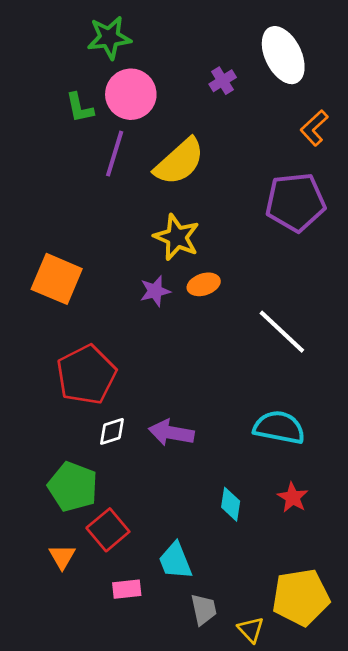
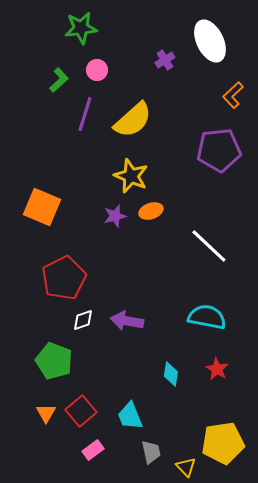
pink circle: (131, 94) -> (97, 70), size x0.6
green L-shape: (80, 108) -> (59, 80), turned -120
red square: (108, 530) -> (81, 411), moved
pink rectangle: (127, 589) -> (93, 450), moved, turned -30

